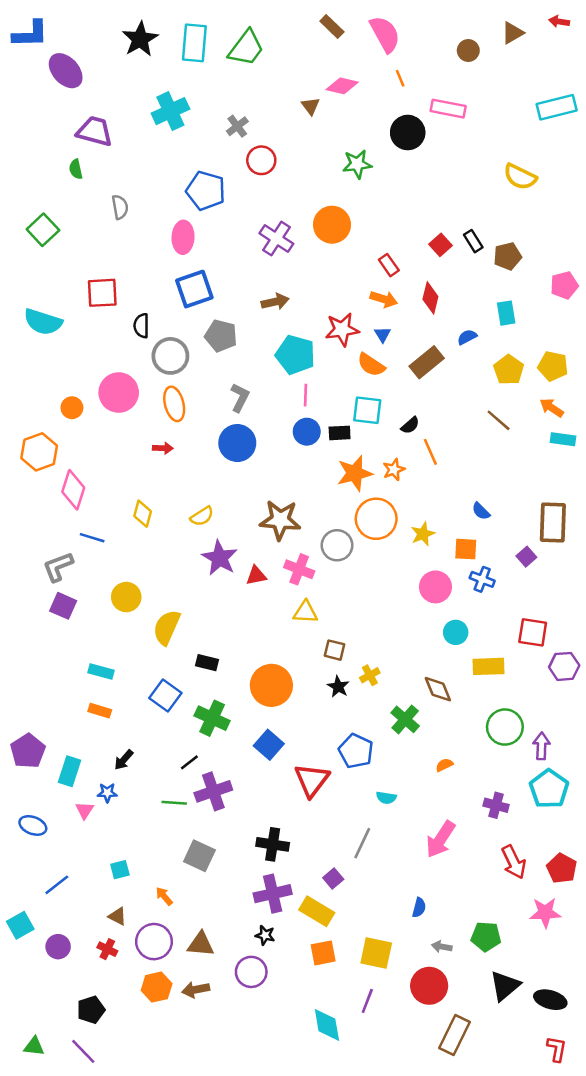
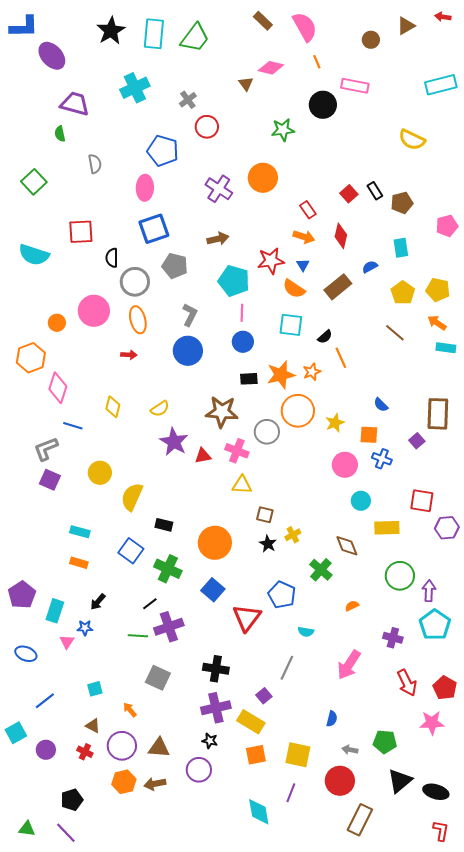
black rectangle: (340, 433) -> (249, 379), moved

